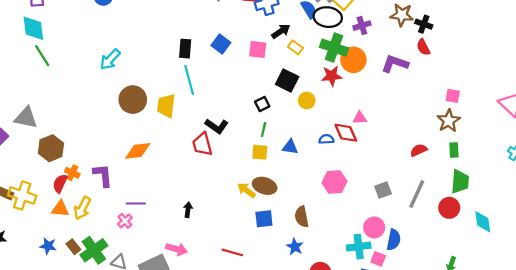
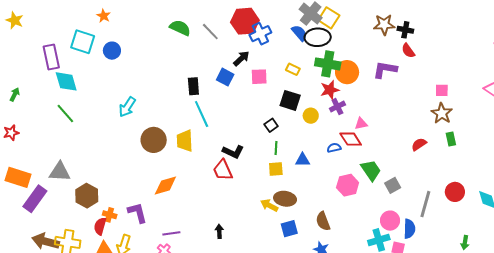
purple cross: (362, 26) -> (337, 107), moved
cyan diamond: (33, 28) -> (66, 81), moved
black arrow: (281, 31) -> (241, 58), moved
green trapezoid: (460, 182) -> (371, 170), moved, turned -30
gray line: (417, 194) -> (425, 204), moved

